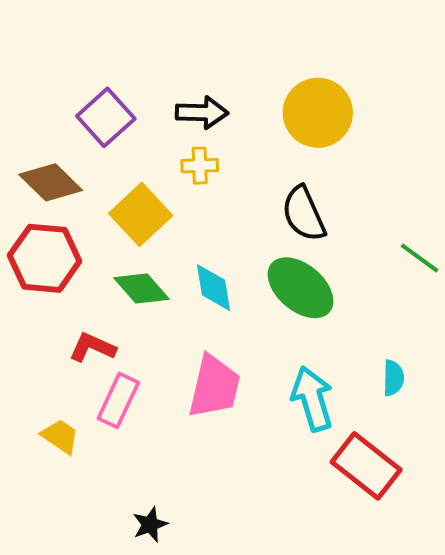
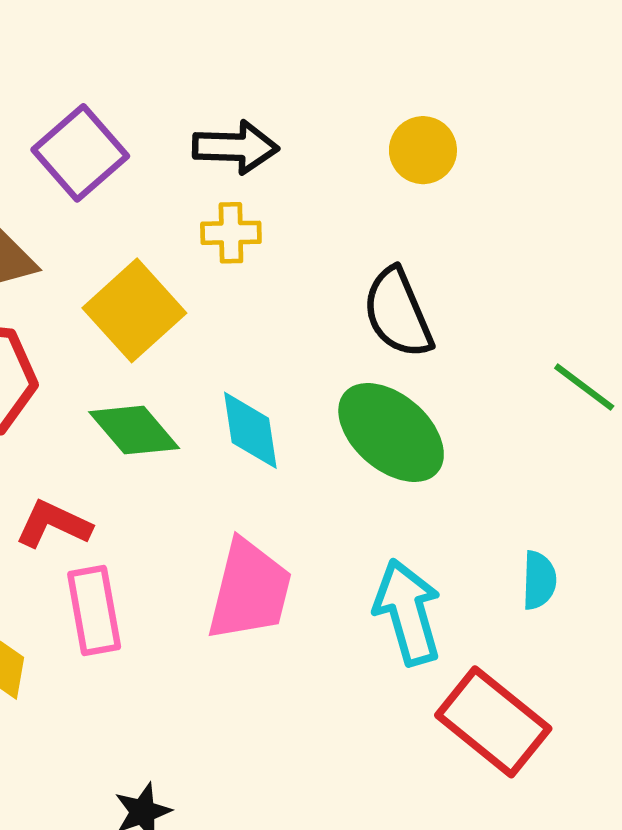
yellow circle: (318, 113) -> (423, 150), size x0.6
pink rectangle: (118, 400) -> (94, 611), turned -36

